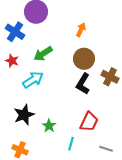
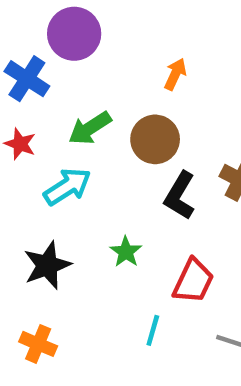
brown circle: (84, 59) -> (155, 139), moved
green star: (49, 126) -> (126, 252), moved

